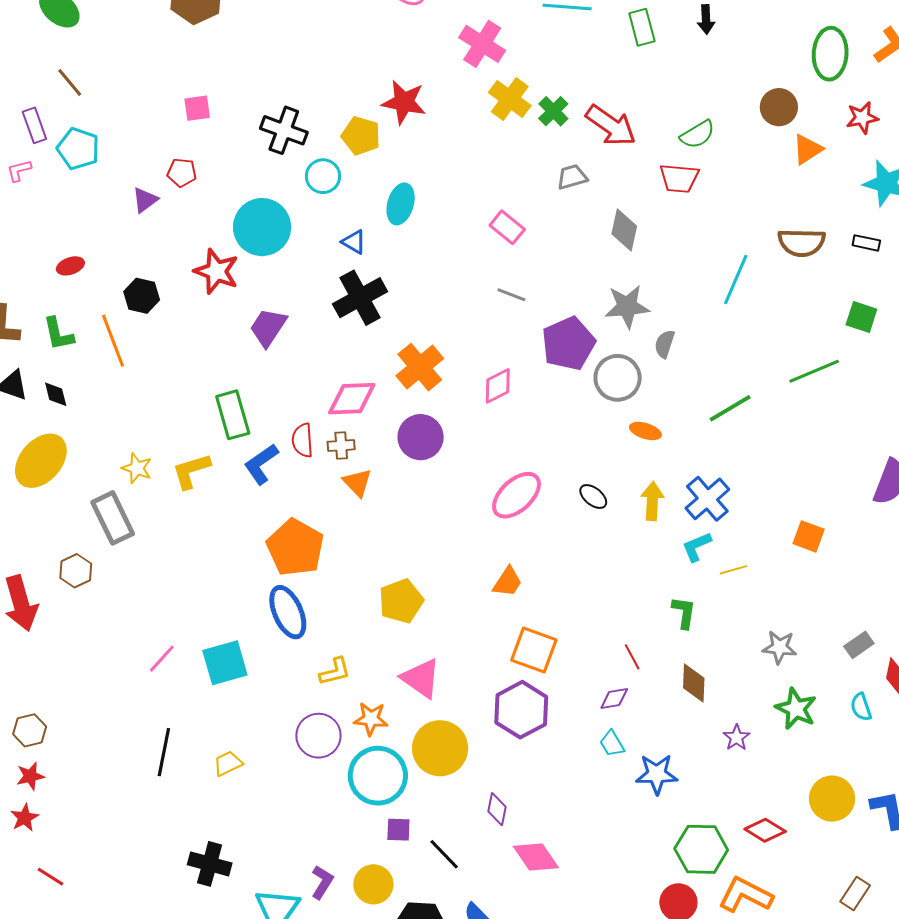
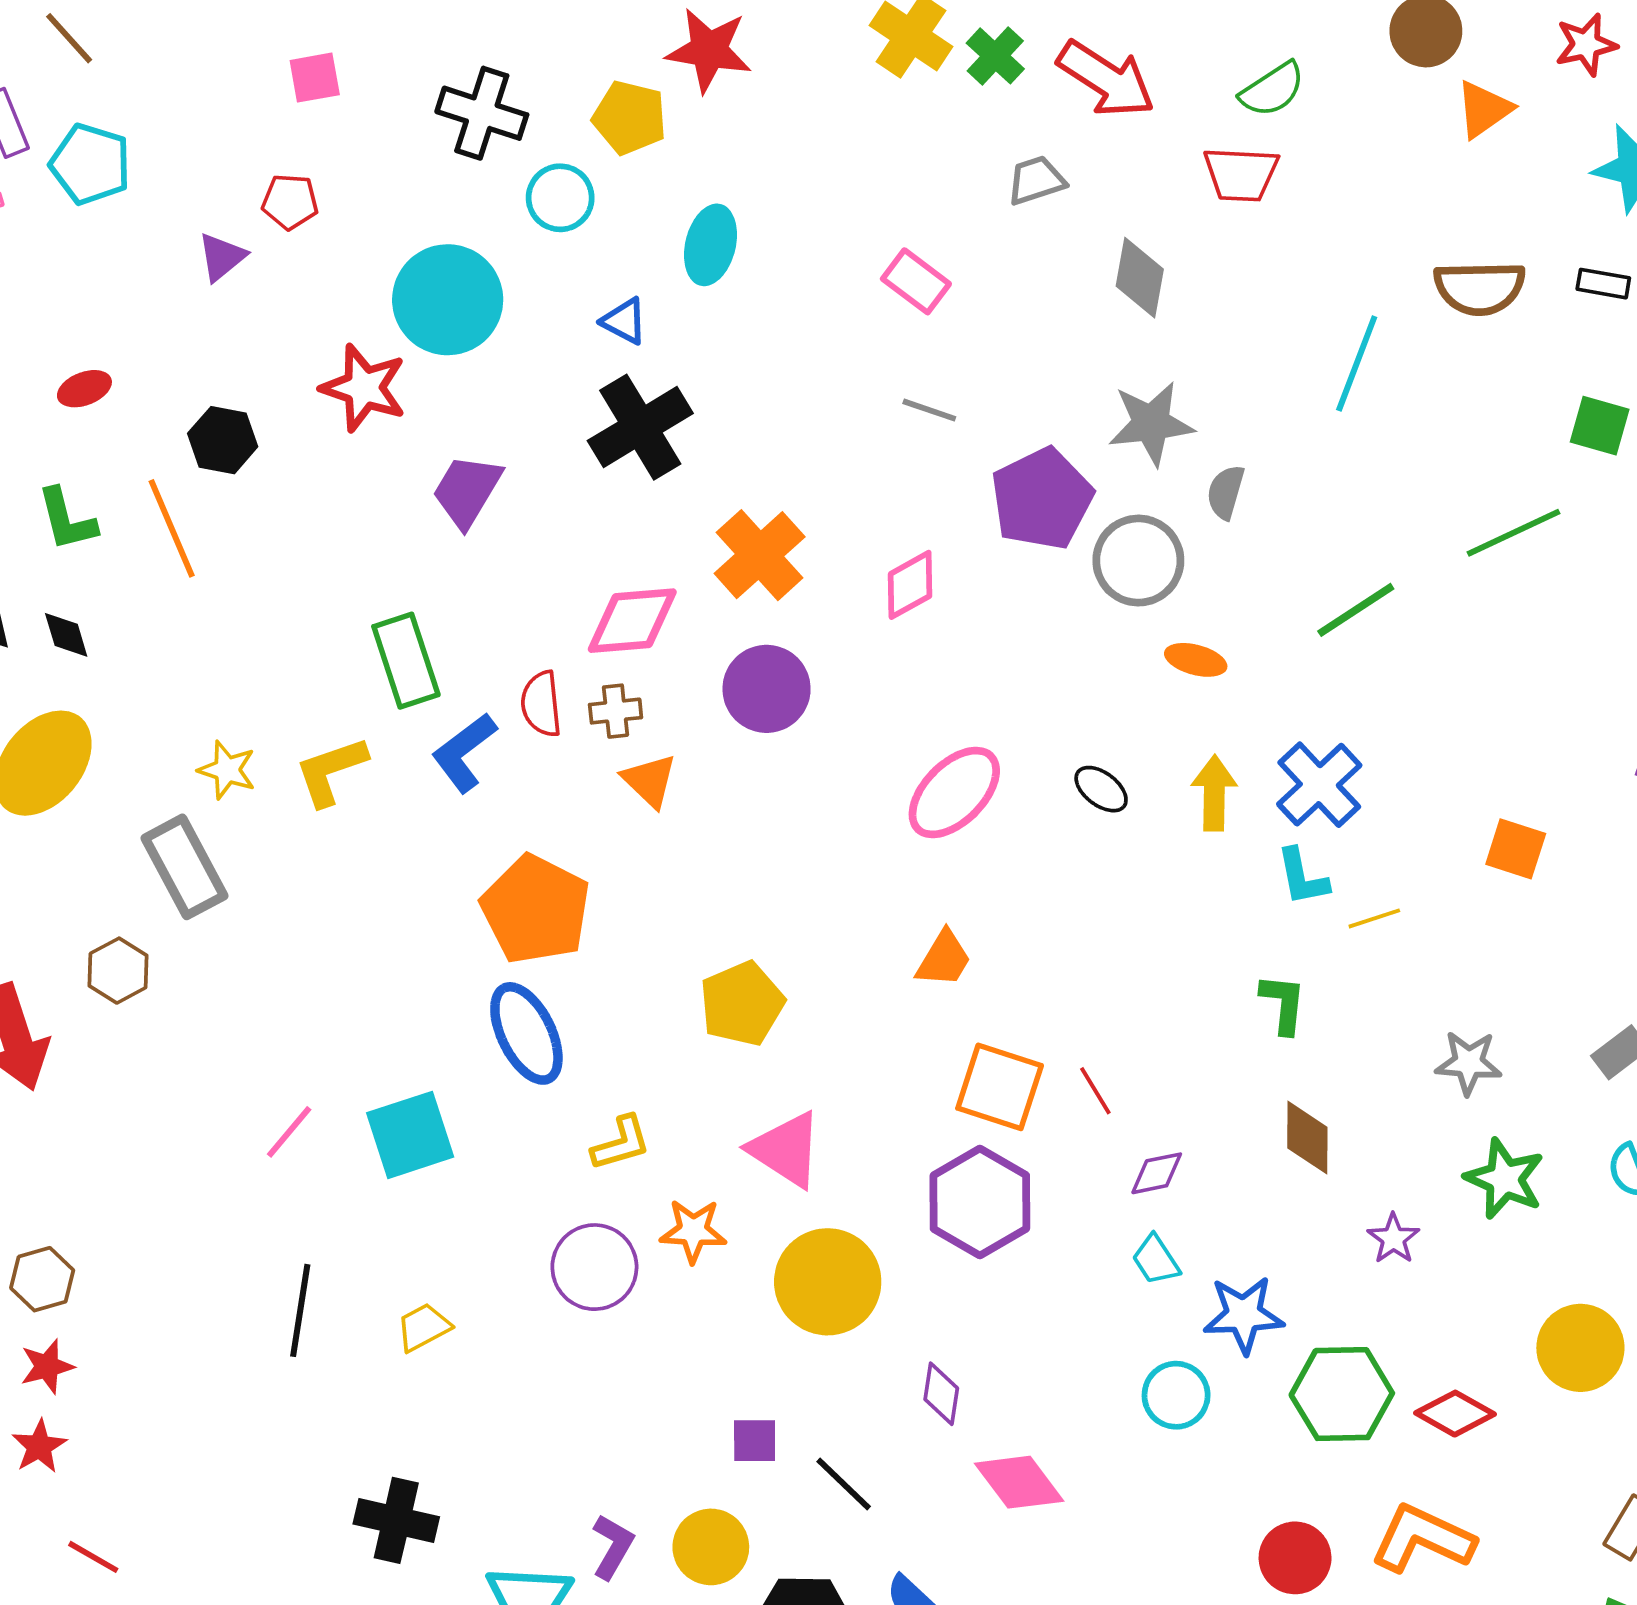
cyan L-shape: (697, 547) -> (1302, 877), turned -76
red line: (632, 657) -> (1095, 1091), moved
cyan circle: (378, 776) -> (1176, 1395), moved, size x0.6
green hexagon: (701, 849) -> (1342, 1394), moved

